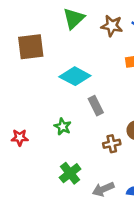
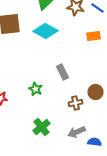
cyan diamond: (75, 76) -> (46, 31), moved
gray arrow: (103, 189) -> (76, 132), moved

